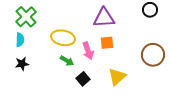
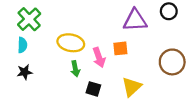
purple triangle: (104, 18) -> (135, 20), moved
green arrow: (67, 61) -> (75, 69), turned 48
black square: (83, 79) -> (93, 89), turned -32

